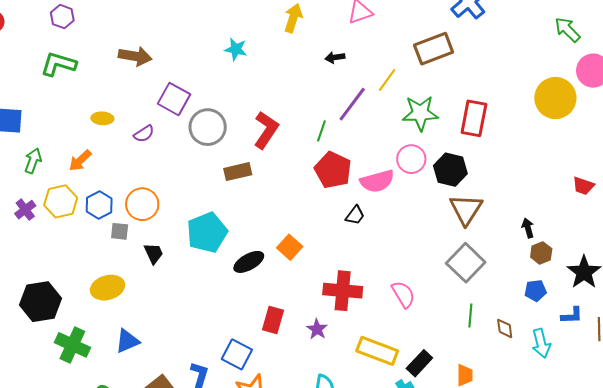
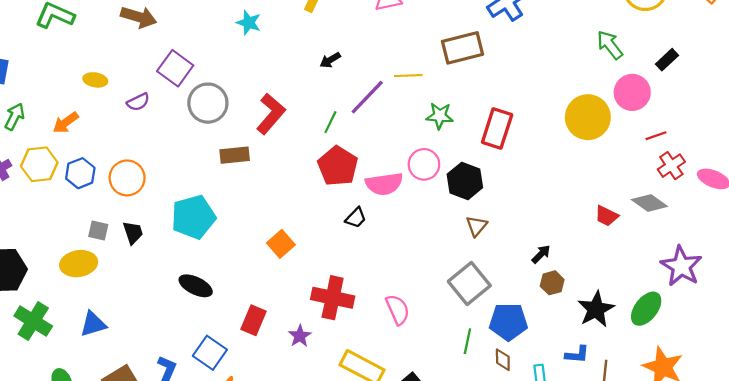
black arrow: (335, 57) -> (330, 60), moved, turned -30
yellow line: (387, 80) -> (408, 76), turned 45
green star: (420, 113) -> (440, 116), size x0.7
brown triangle: (466, 209) -> (477, 226), size x0.6
black arrow: (528, 228) -> (541, 254), turned 54
gray square: (120, 231) -> (98, 230), moved
black ellipse: (249, 262) -> (196, 286), moved, turned 48
blue pentagon: (535, 291) -> (508, 322), moved, size x1.6

